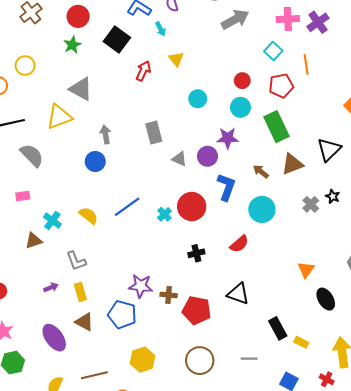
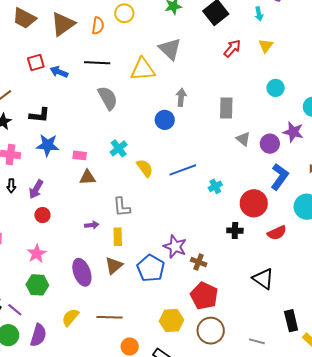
pink rectangle: (23, 196) -> (80, 155), moved
red circle: (192, 207) -> (254, 203), moved
cyan cross: (52, 221) -> (119, 148), moved
red pentagon: (197, 310) -> (204, 296), moved
brown triangle: (84, 322) -> (114, 265), turned 36
yellow hexagon: (142, 360) -> (171, 321), moved

